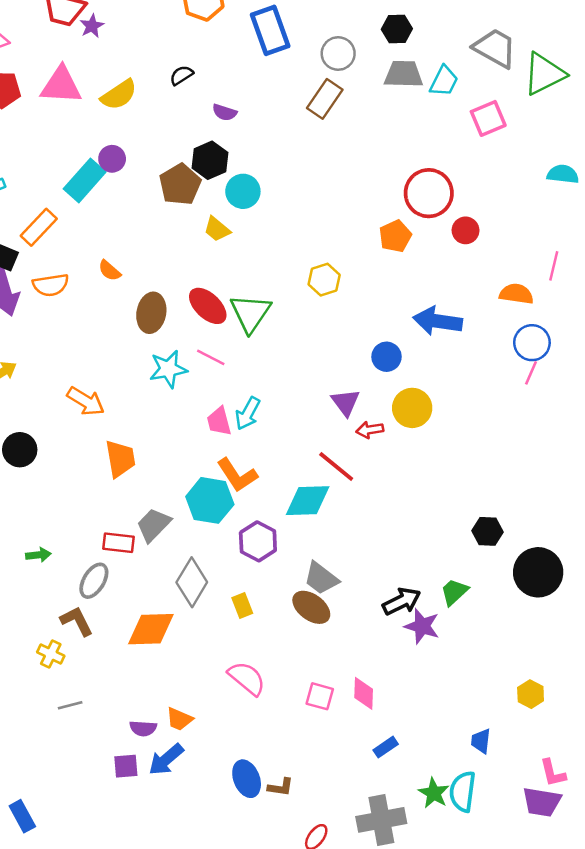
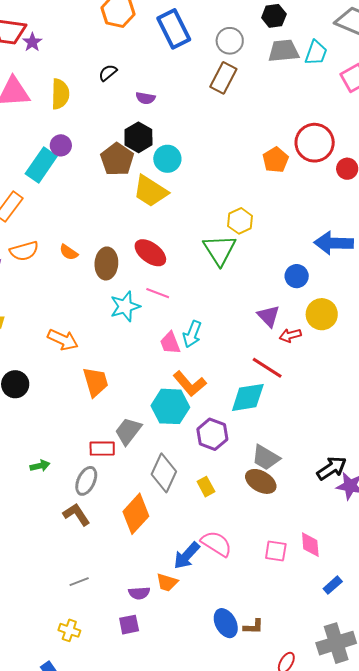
yellow semicircle: (119, 95) -> (60, 94), turned -48
yellow trapezoid: (217, 229) -> (150, 191), size x1.6
orange pentagon: (395, 236) -> (275, 160), moved
orange semicircle: (109, 271) -> (69, 252), moved
green triangle: (250, 313) -> (220, 250), moved
orange diamond: (151, 629) -> (136, 514), turned -39
yellow cross: (51, 654) -> (69, 630), moved
blue arrow: (166, 759) -> (187, 556), moved

